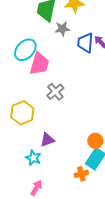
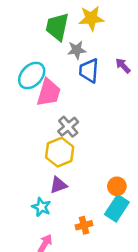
blue trapezoid: (85, 43) -> (89, 71), moved
yellow hexagon: (22, 113) -> (60, 152), moved
orange cross: (81, 174) -> (84, 225), moved

